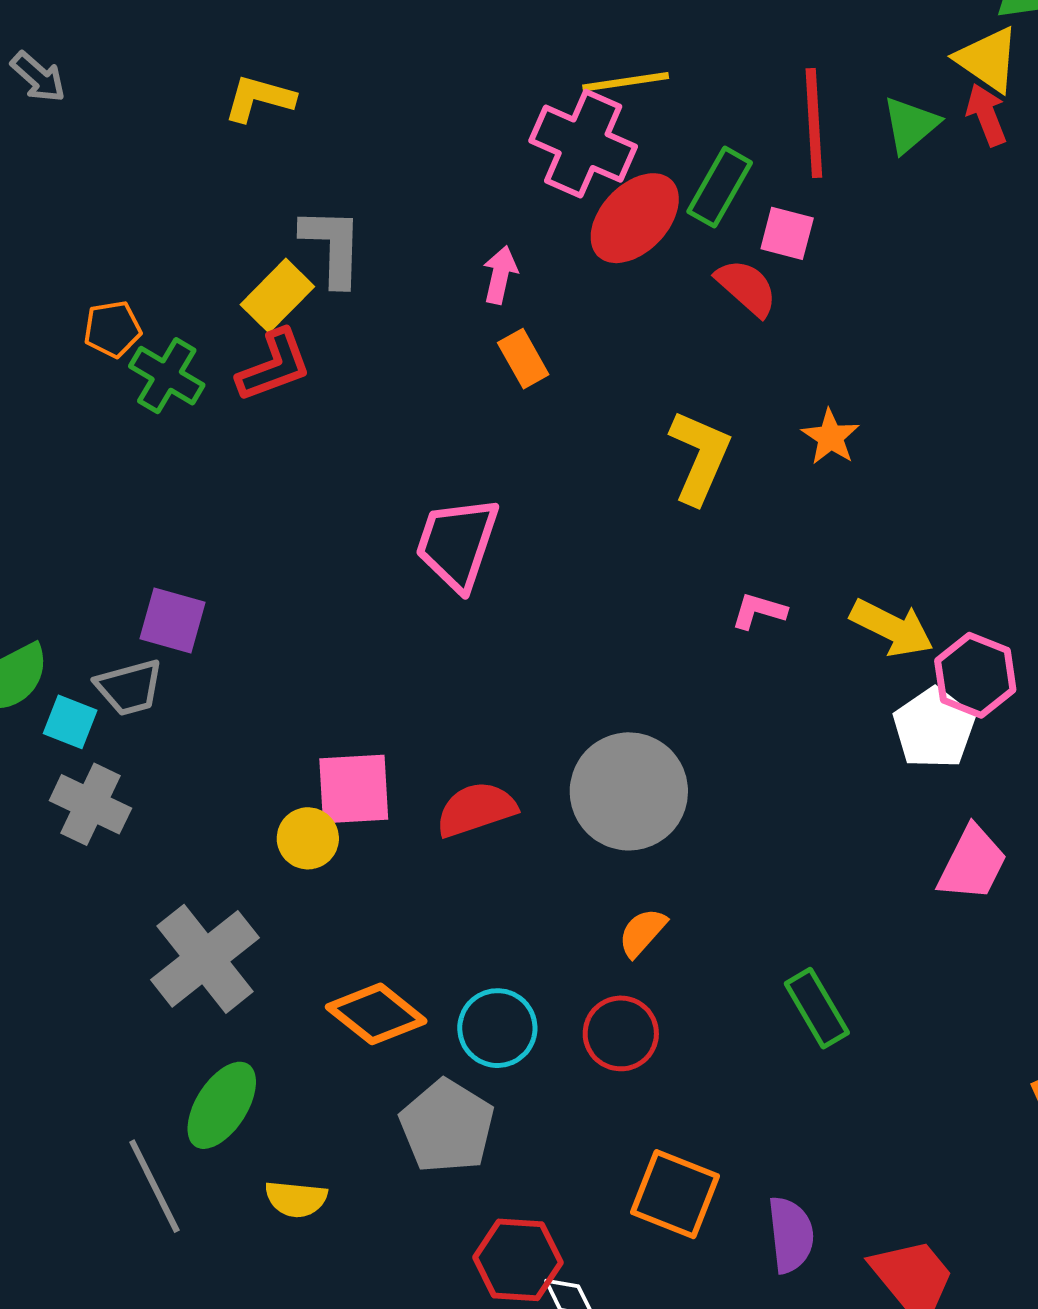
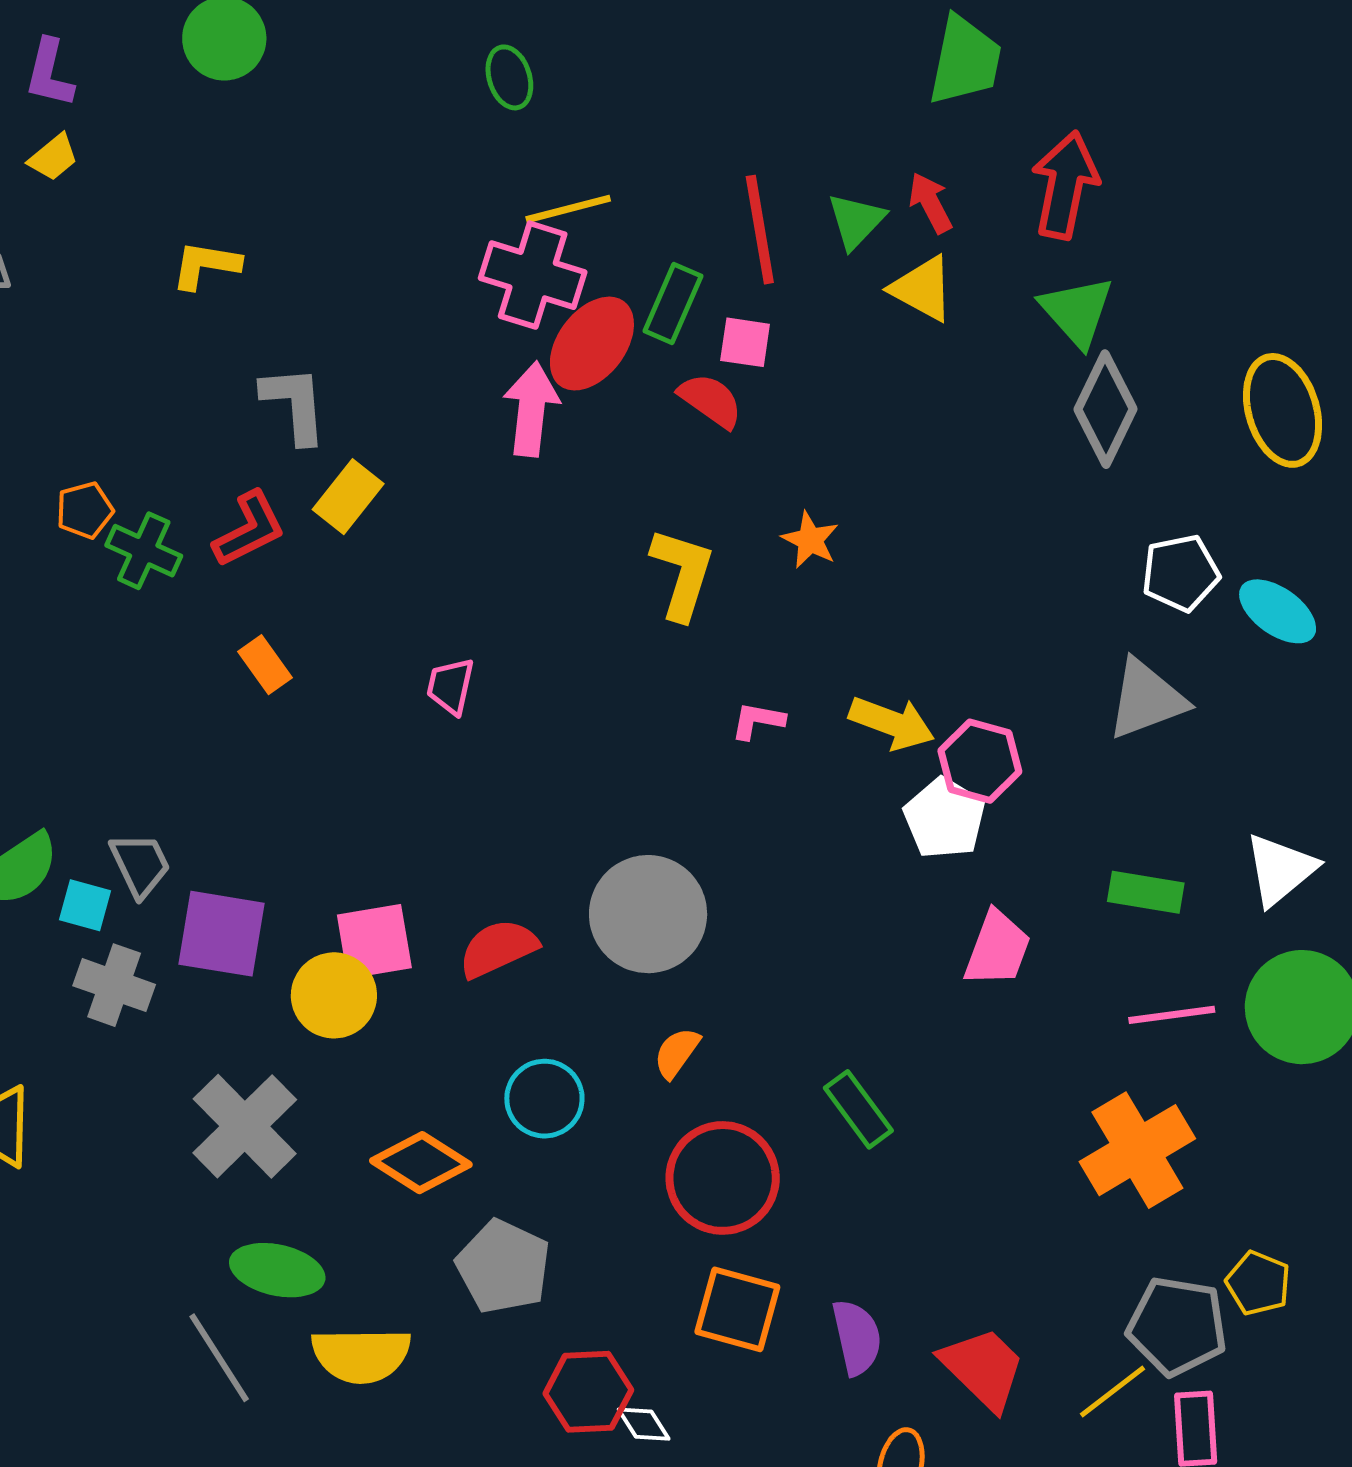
yellow triangle: (988, 59) -> (922, 289), moved
pink arrow: (500, 275) -> (531, 409), moved, size x1.6
yellow rectangle: (277, 296) -> (348, 497), moved
orange rectangle: (523, 359) -> (265, 665), moved
pink trapezoid: (457, 544) -> (451, 686), size x0.6
purple square: (172, 621) -> (221, 934), moved, size x1.4
gray trapezoid: (129, 687) -> (140, 865), turned -94
yellow circle: (308, 838) -> (334, 995), size x1.4
cyan circle: (497, 1028) -> (544, 1099), moved
red circle: (621, 1033) -> (723, 1178), moved, size x1.5
green ellipse: (222, 1105) -> (277, 1270), turned 76
yellow semicircle: (296, 1199) -> (361, 1355), size x1.6

